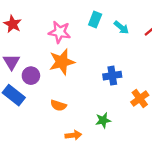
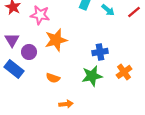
pink star: (60, 32) -> (40, 15), moved
green star: (103, 120) -> (92, 76), moved, size x1.5

